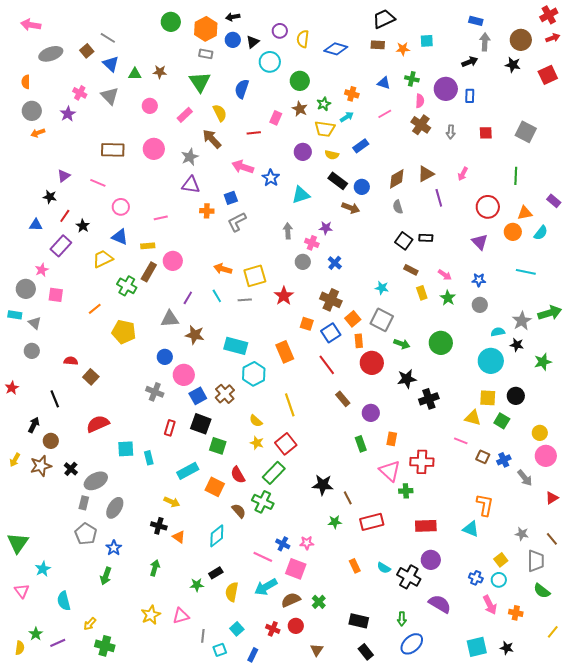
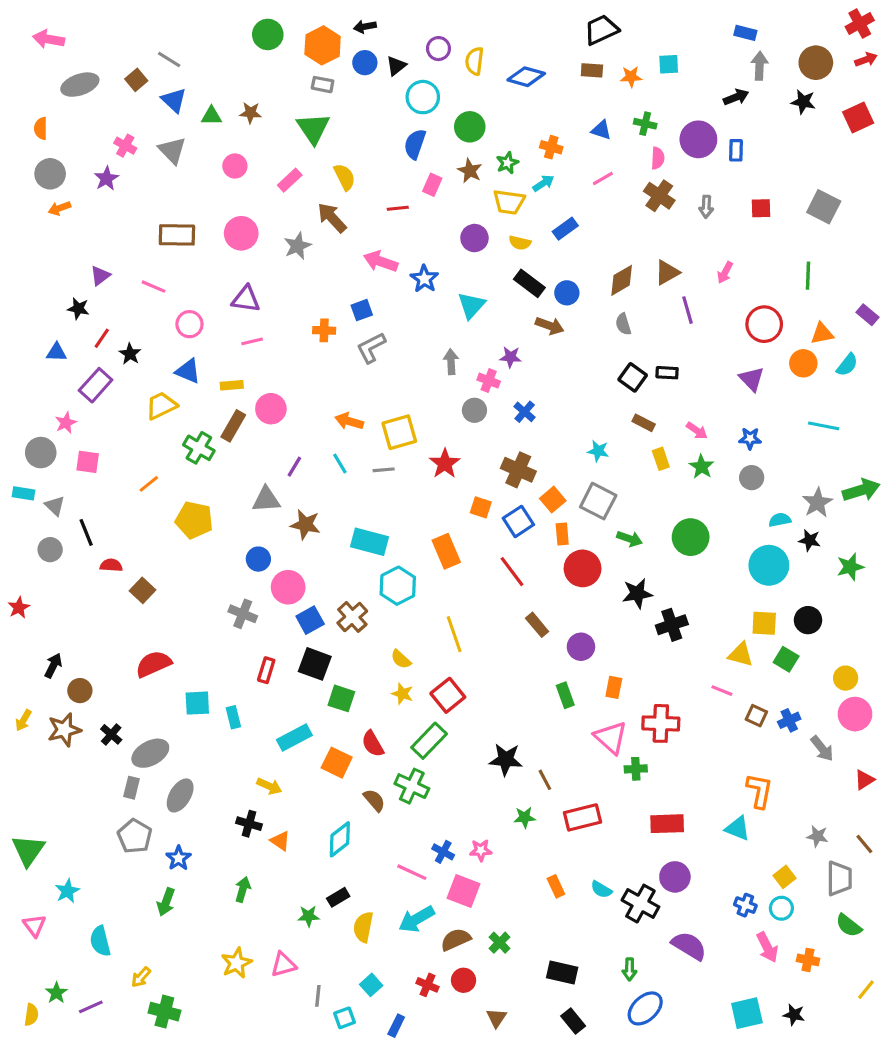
blue semicircle: (242, 89) -> (415, 144), moved
purple triangle: (191, 185) -> (246, 299), moved
cyan triangle: (301, 195) -> (471, 305), turned -30
black line: (55, 399) -> (86, 532), moved

